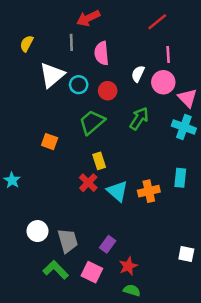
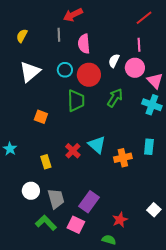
red line: (157, 22) -> (144, 18), moved
white triangle: (52, 75) -> (30, 72), moved
red circle: (108, 91) -> (89, 75), size x1.5
green trapezoid: (92, 122) -> (76, 101), turned 130
yellow rectangle: (99, 161) -> (46, 162), moved
cyan triangle: (117, 191) -> (97, 145), moved
purple rectangle: (108, 244) -> (89, 202), size x1.5
white square: (186, 254) -> (154, 210), turned 32
red star: (128, 266) -> (120, 220), moved

